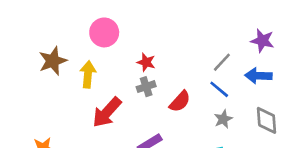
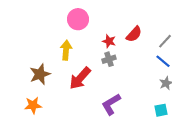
brown star: (53, 61) -> (40, 74), moved
red semicircle: (180, 101) -> (134, 34), moved

